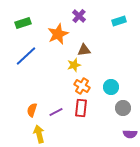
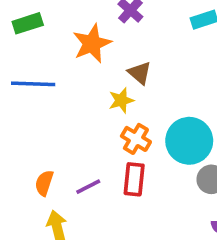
brown triangle: (84, 50) -> (140, 73), turned 48
blue line: (26, 56) -> (33, 84), turned 45
cyan circle: (111, 87) -> (189, 141), size x1.6

